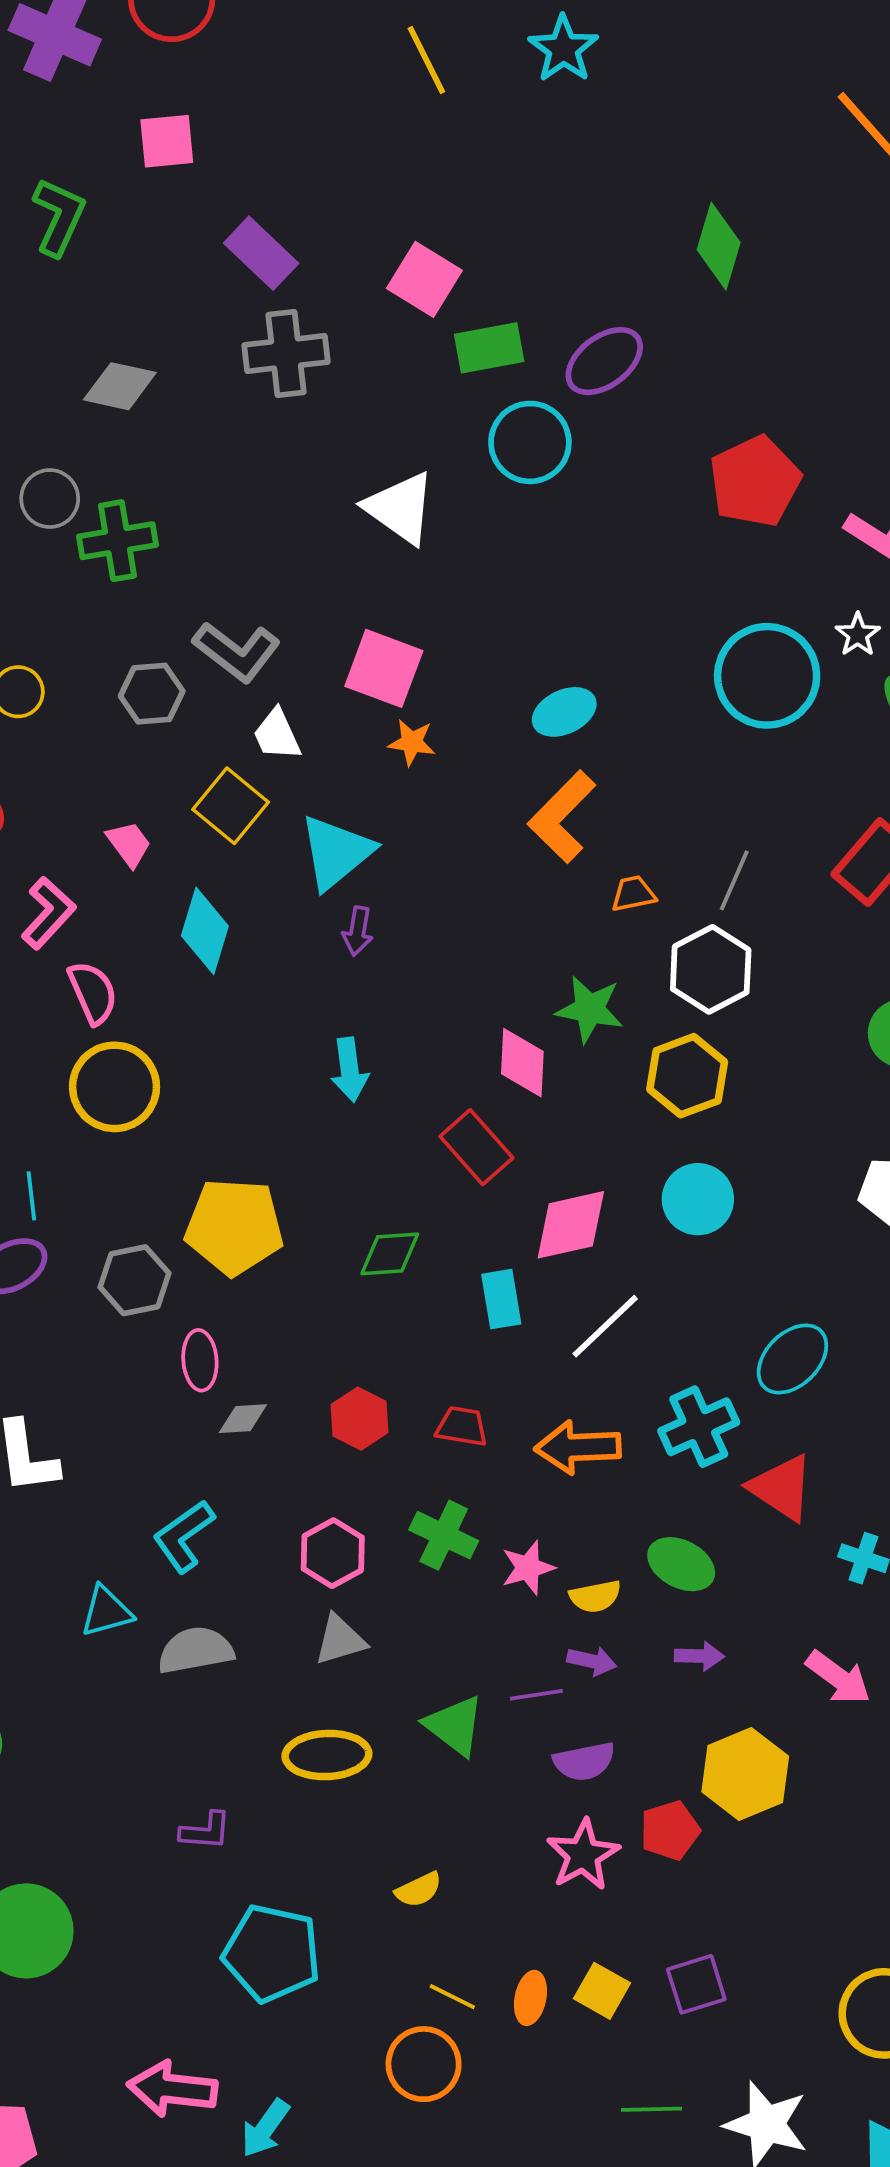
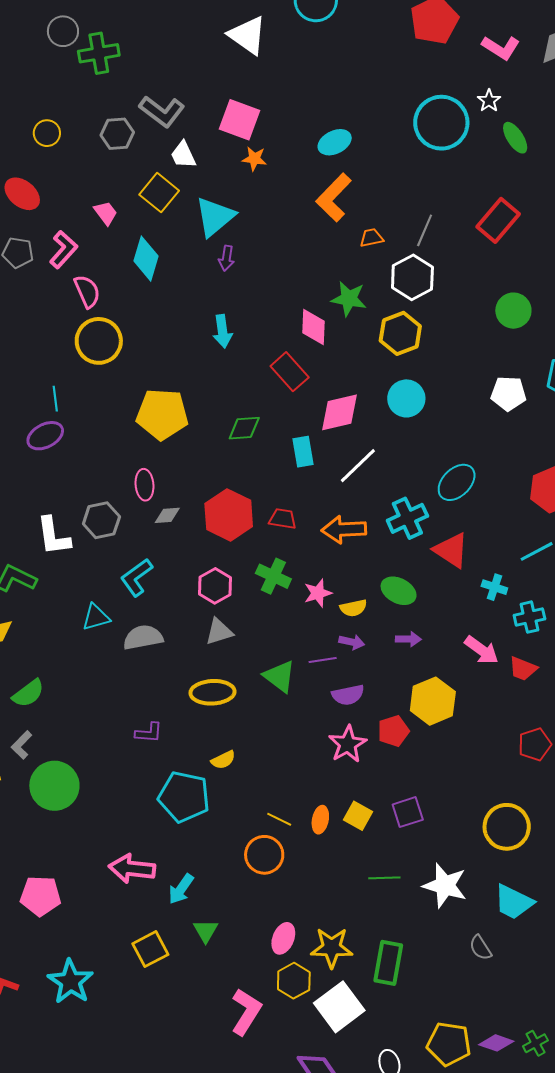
gray hexagon: (135, 1280) -> (101, 520), moved
red hexagon: (360, 1419) -> (229, 515), size x1.6
yellow semicircle: (419, 1890) -> (223, 760), moved

